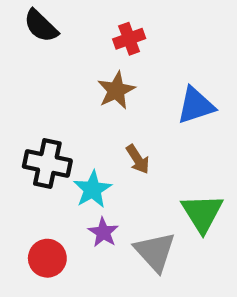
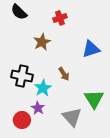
brown star: (116, 90) -> (42, 42), moved
purple star: (103, 232) -> (38, 108), moved

